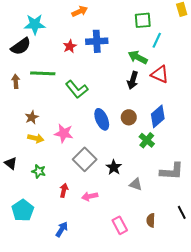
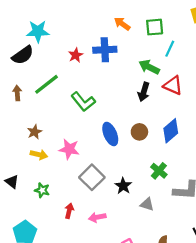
orange arrow: (80, 11) -> (122, 24), moved, turned -119
green line: (43, 73) -> (46, 84), turned -40
green cross: (147, 140) -> (159, 171), moved

